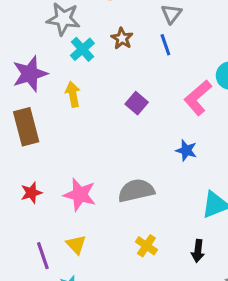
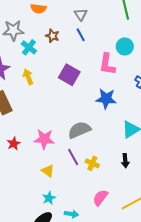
pink L-shape: (198, 98) -> (107, 64), turned -30
purple square: (137, 103) -> (69, 75), size x1.5
blue star: (186, 150) -> (106, 99), size x1.5
purple line: (43, 256) -> (73, 157), moved

